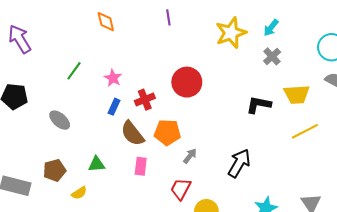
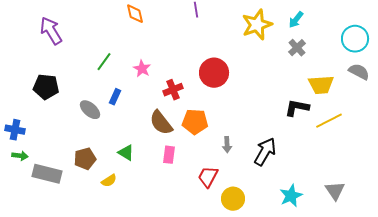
black L-shape: (259, 105) -> (297, 108), moved
blue rectangle: (114, 107) -> (115, 97), moved
gray arrow: (190, 156) -> (227, 145), moved, turned 140
green triangle: (97, 164) -> (126, 153), turned 36

